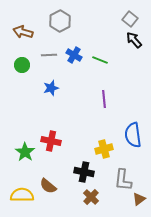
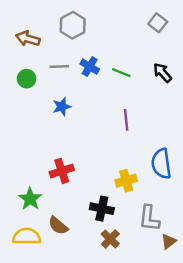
black arrow: (134, 40) -> (163, 73), moved
red cross: (51, 141) -> (62, 171), turned -30
green star: (25, 152) -> (30, 199), moved

